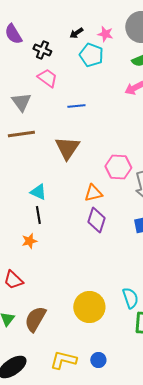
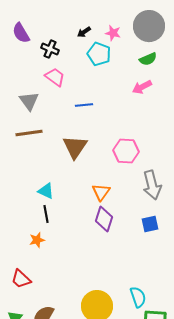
pink hexagon: (118, 167) -> (126, 151), moved
orange triangle: (93, 193) -> (101, 192), turned -42

